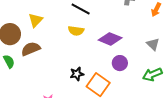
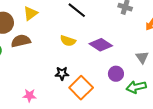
yellow semicircle: (76, 31) -> (68, 41), moved
purple circle: (120, 63) -> (116, 74), moved

